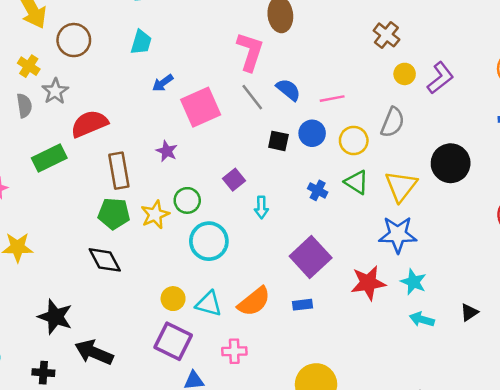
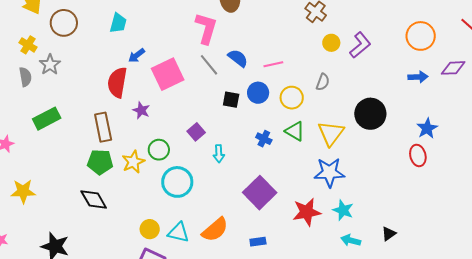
gray semicircle: (393, 122) -> (323, 82), size x0.7
red semicircle: (89, 124) -> (117, 82), moved, turned -56
blue rectangle: (302, 305) -> (258, 242), moved

